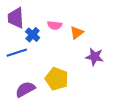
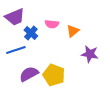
purple trapezoid: (16, 18) -> (15, 17), turned -110
purple semicircle: (25, 89) -> (29, 74), moved

